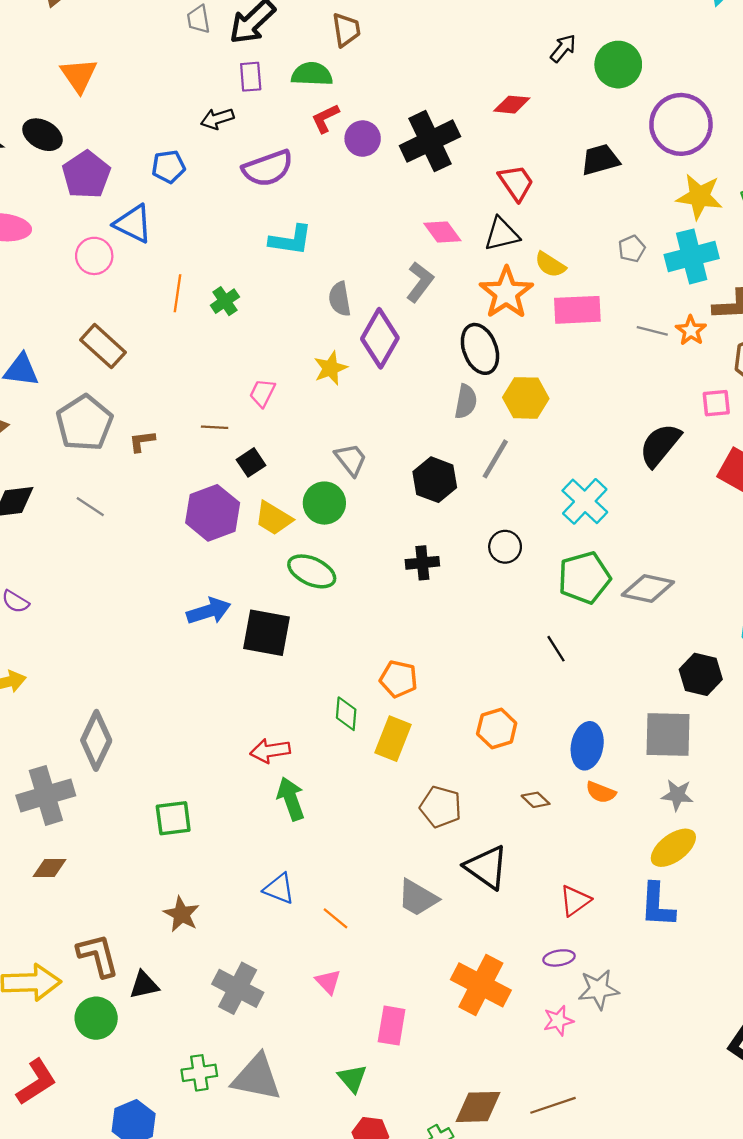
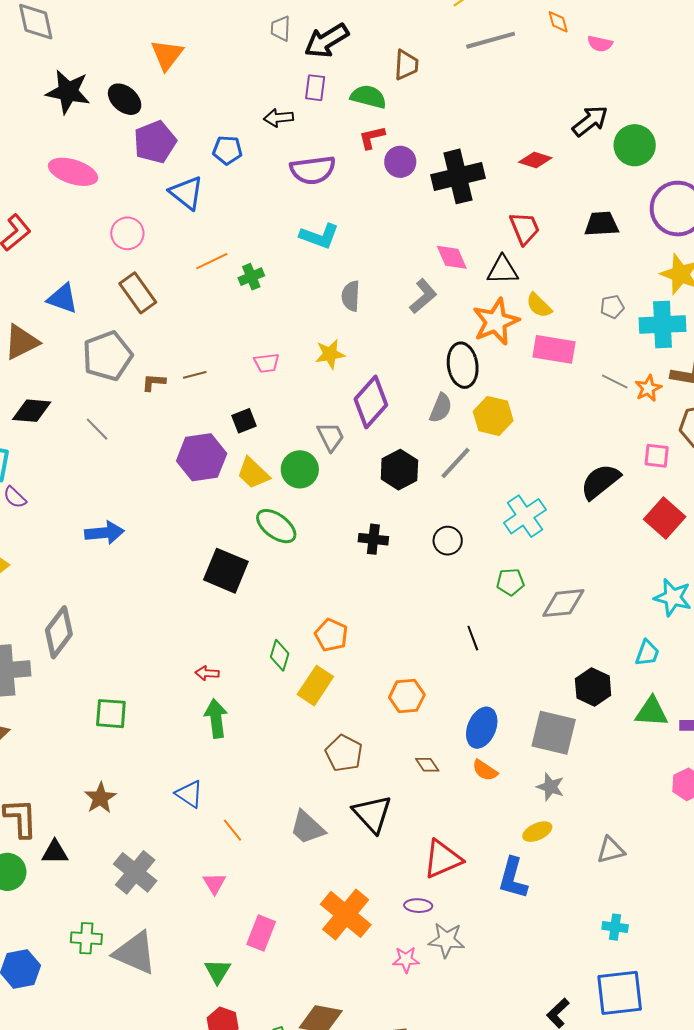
black arrow: (563, 48) -> (590, 121), size x1.4
pink circle: (94, 256) -> (127, 233), moved
orange line: (178, 293) -> (212, 261), turned 44
purple diamond: (380, 338) -> (371, 402), moved
pink trapezoid: (262, 393) -> (267, 363), turned -136
brown line: (215, 427) -> (195, 375), moved, turned -30
green pentagon: (584, 578) -> (510, 582), size x0.6
gray diamond: (648, 588) -> (563, 603), turned -30
blue arrow: (209, 611) -> (104, 533), moved
red arrow: (270, 751) -> (207, 673), size x0.7
yellow ellipse: (673, 848) -> (537, 832), size x0.7
red triangle: (575, 901) -> (443, 859), size x1.4

